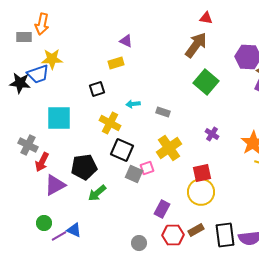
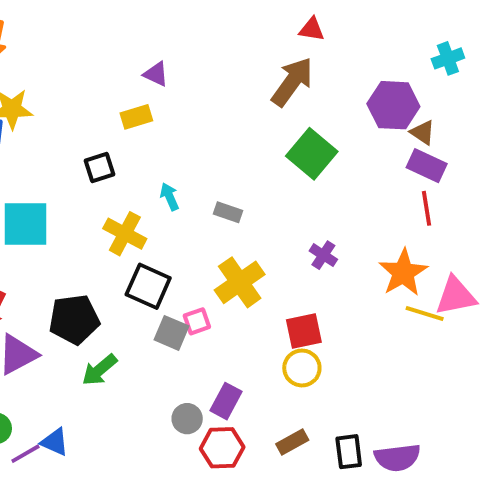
cyan arrow: (133, 104) -> (170, 197), turned 72
yellow circle: (201, 192) -> (302, 368), size x0.7
red hexagon: (173, 235) -> (222, 448), moved
black rectangle: (225, 235) -> (349, 452), size x0.7
gray circle: (139, 243) -> (187, 419), moved

